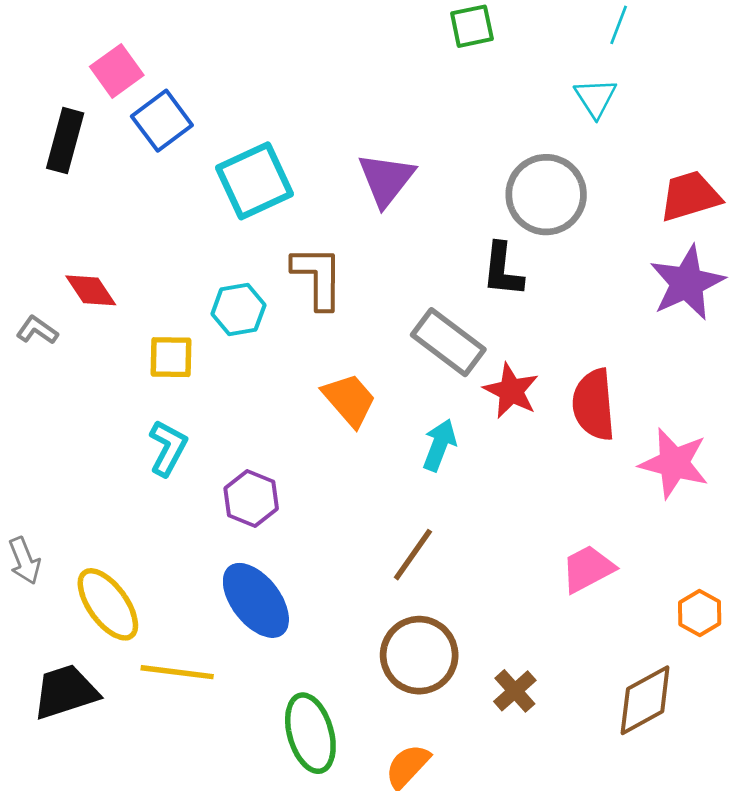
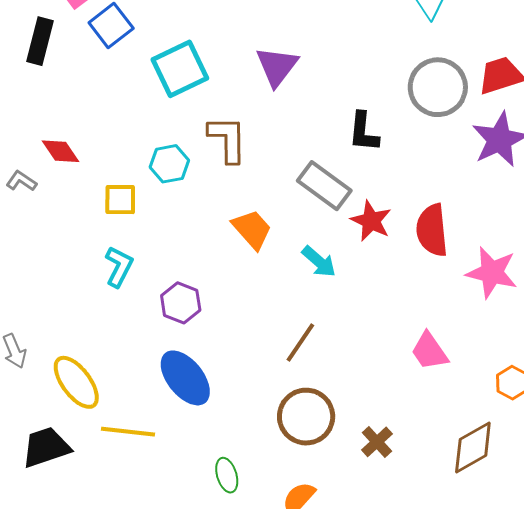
gray circle: (546, 195) -> (438, 87), moved
cyan arrow: (439, 445) -> (319, 262), turned 111
pink trapezoid: (588, 569) -> (429, 351), turned -96
green ellipse: (310, 733) -> (227, 475), size x0.6

